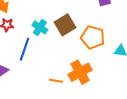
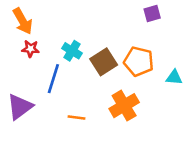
brown square: (65, 25) -> (104, 62), moved
orange line: (56, 81) -> (76, 117), moved

